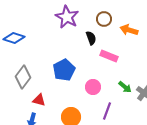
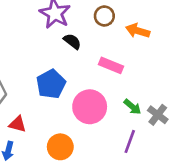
black semicircle: (91, 38) -> (72, 41), moved, turned -32
pink circle: (93, 87) -> (90, 107), size x1.6
purple line: (107, 111) -> (130, 141), moved

